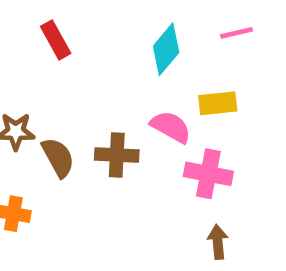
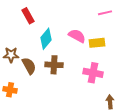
cyan diamond: (166, 49) -> (46, 39), moved
pink semicircle: (171, 127) -> (77, 36), moved
brown arrow: (218, 242) -> (110, 102), moved

